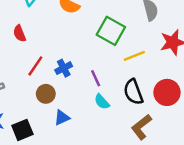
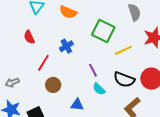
blue cross: (64, 68) -> (66, 46), moved
black semicircle: (133, 92) -> (124, 80), turned -45
blue triangle: (62, 118) -> (77, 105), moved, turned 32

